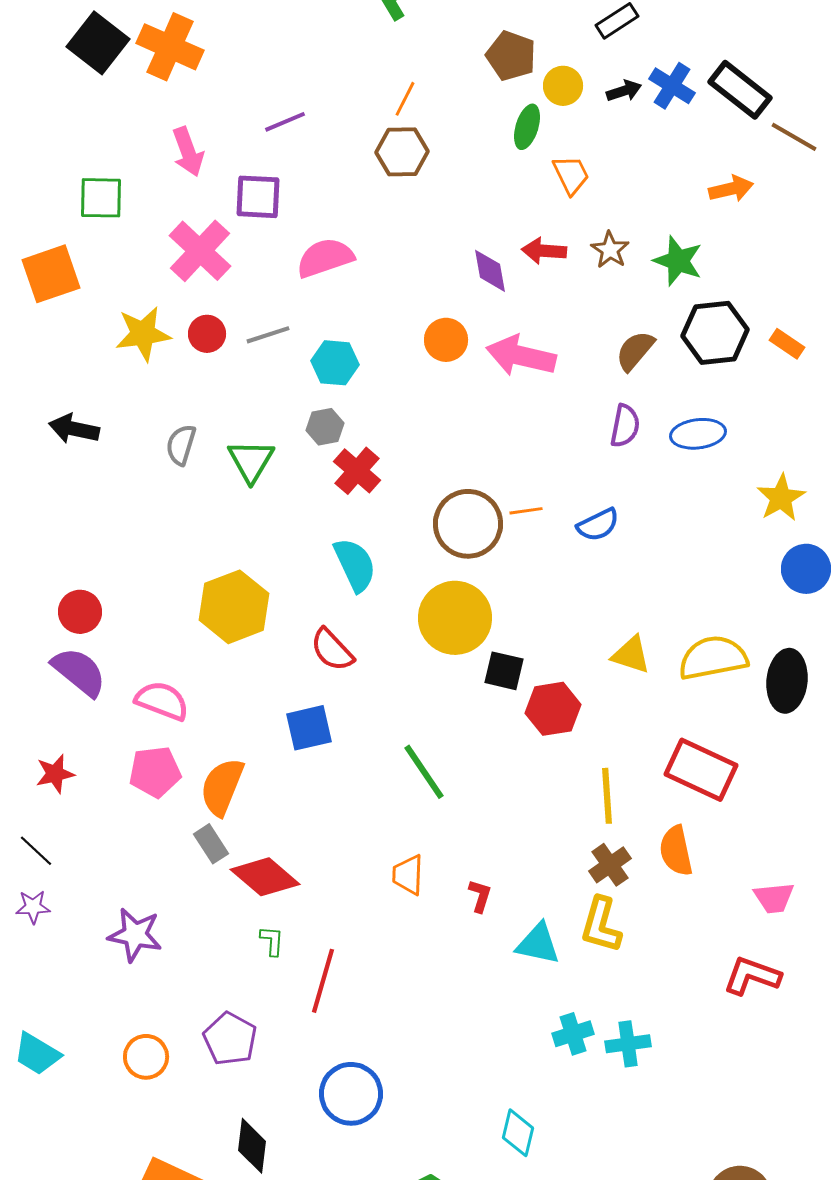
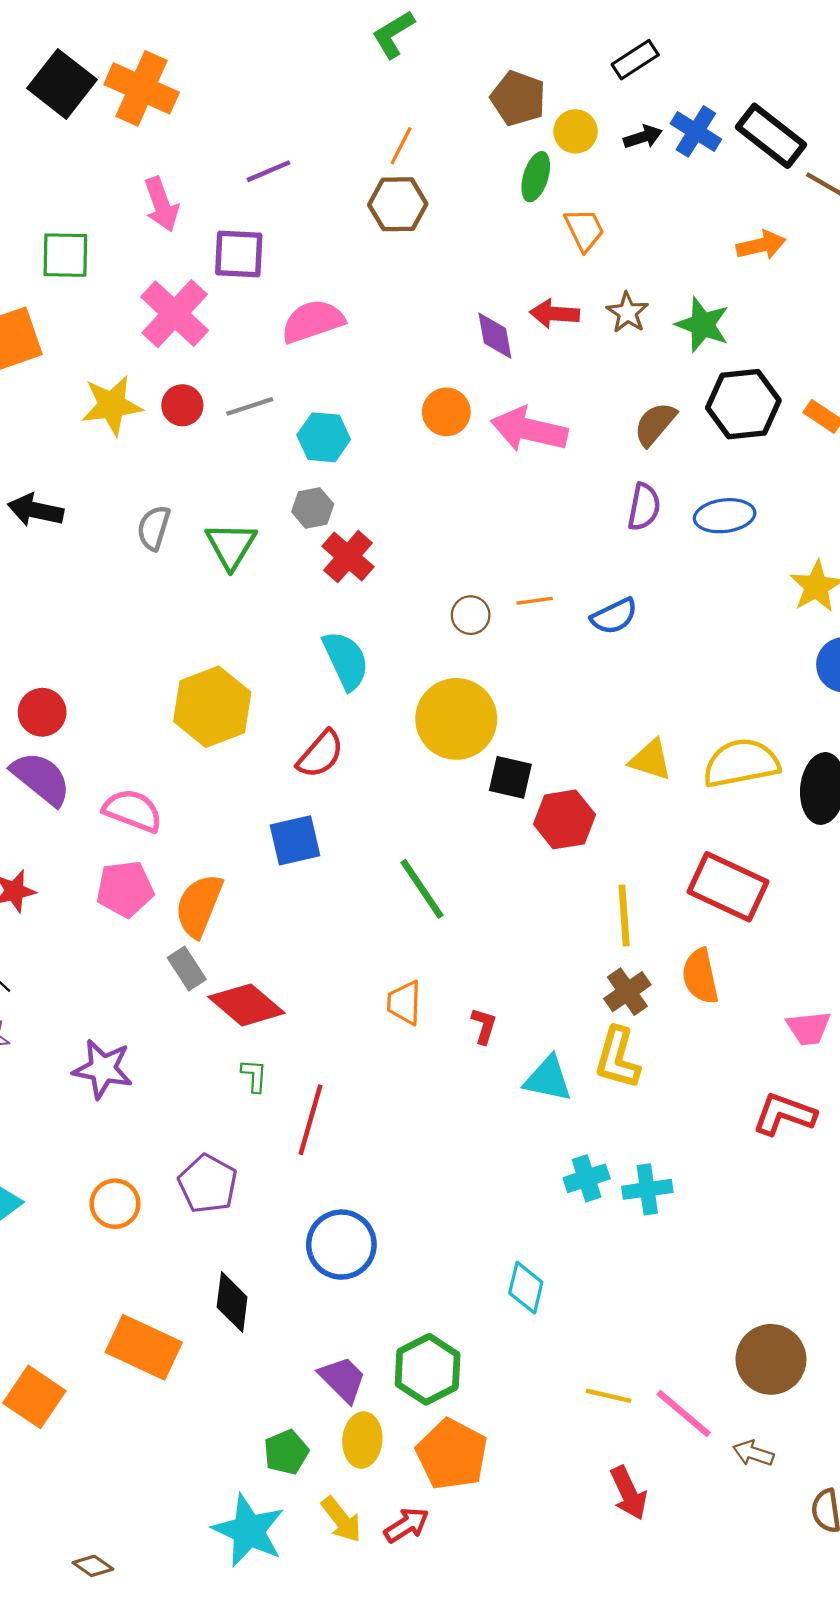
brown circle: (468, 524) -> (471, 615), size x0.5
red semicircle: (332, 650) -> (320, 754), turned -96

